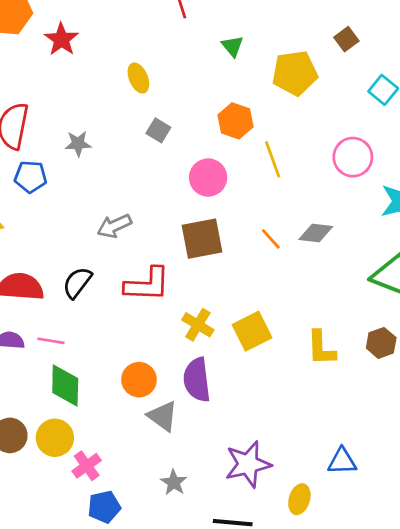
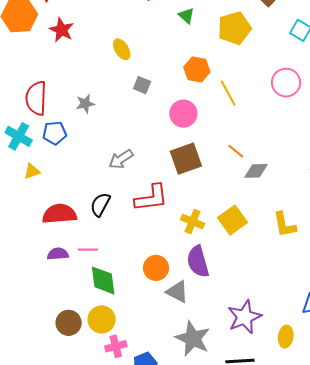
gray diamond: (316, 233) -> (256, 171), moved
pink cross: (87, 466) -> (116, 346), moved, turned 30
gray star: (174, 482) -> (193, 339), size x1.8

